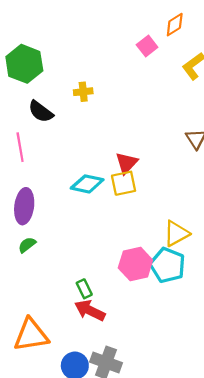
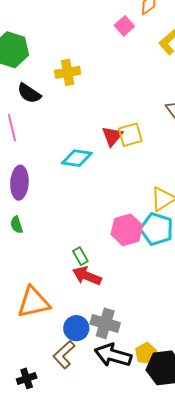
yellow cross: (83, 92) -> (68, 72), size x1.4
yellow square: (124, 183) -> (130, 135), moved
green semicircle: (27, 245) -> (17, 225), moved, turned -66

